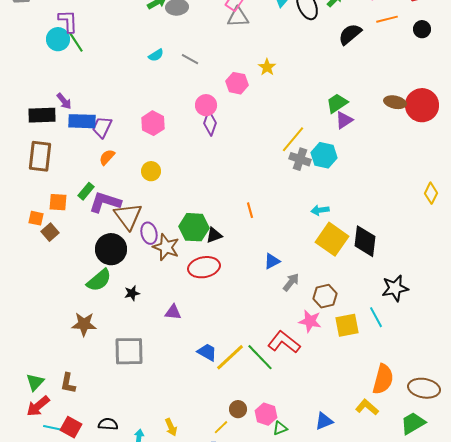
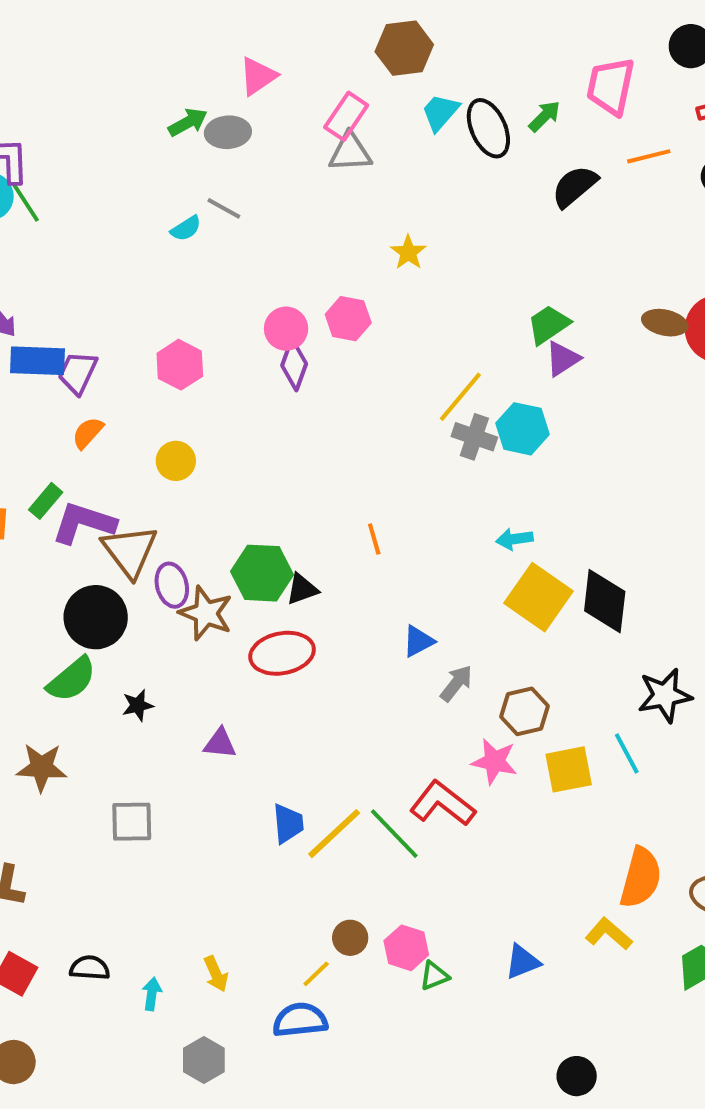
gray line: (190, 59) -> (224, 208), moved
pink hexagon: (237, 83) -> (348, 319), moved
gray square: (129, 351) -> (132, 822), size x0.7
blue trapezoid: (207, 352) -> (288, 824), turned 55

